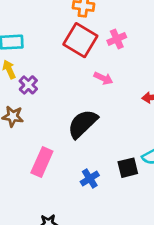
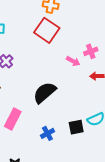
pink cross: (117, 39) -> (91, 51), moved
pink arrow: (103, 78) -> (73, 61), moved

